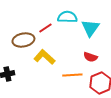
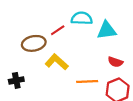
cyan triangle: (90, 28) -> (107, 30), turned 48
red semicircle: (90, 57) -> (115, 62), moved

